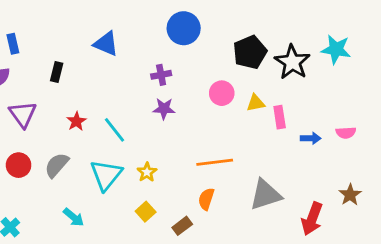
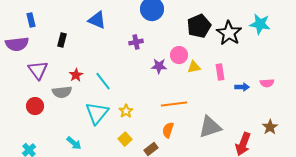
yellow triangle: (256, 103) -> (194, 67), moved
purple star: (164, 109) -> (159, 66), moved
gray semicircle: (57, 165) -> (62, 92), moved, turned -138

